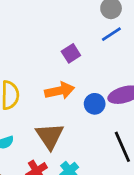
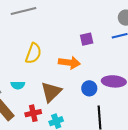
blue circle: (95, 104) -> (89, 88), moved

